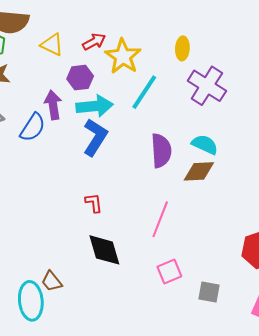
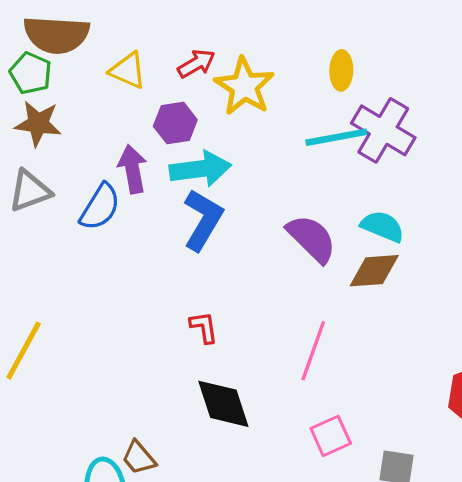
cyan line: (144, 92) -> (336, 137), moved, turned 48
purple semicircle: (161, 151) -> (312, 239), turned -40

